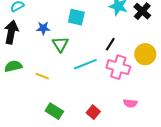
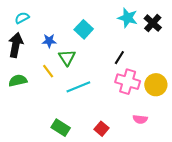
cyan square: (76, 17) -> (84, 29), turned 30
yellow circle: (145, 54) -> (156, 85), moved
cyan line: (85, 64) -> (78, 87), moved
yellow line: (42, 76) -> (48, 71), moved, turned 32

